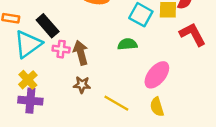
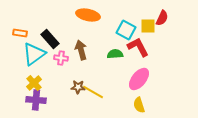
red L-shape: (193, 34) -> (138, 47), moved
brown arrow: (81, 53) -> (81, 50), moved
yellow line: (116, 103) -> (93, 92), moved

